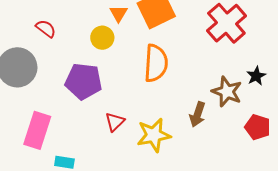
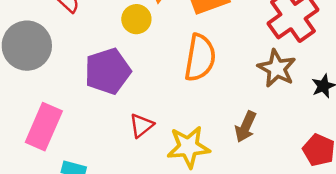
purple pentagon: (84, 81) -> (108, 71), turned -30
brown star: (227, 92) -> (277, 68), moved

